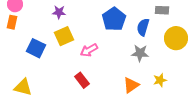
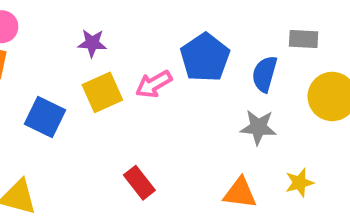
pink arrow: (89, 50) -> (154, 84), moved
orange triangle: (131, 85) -> (240, 193), turned 42

